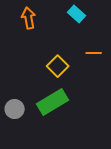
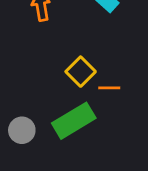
orange line: (94, 53) -> (109, 88), moved

